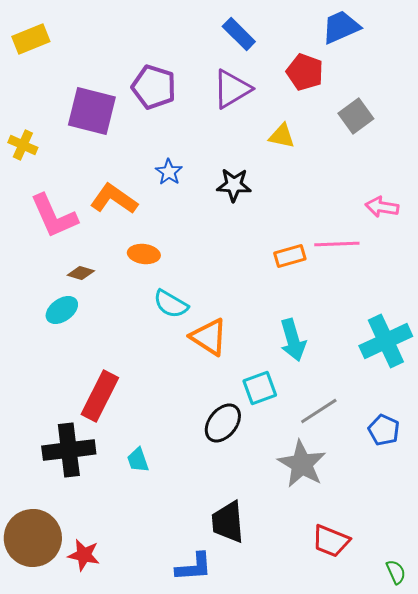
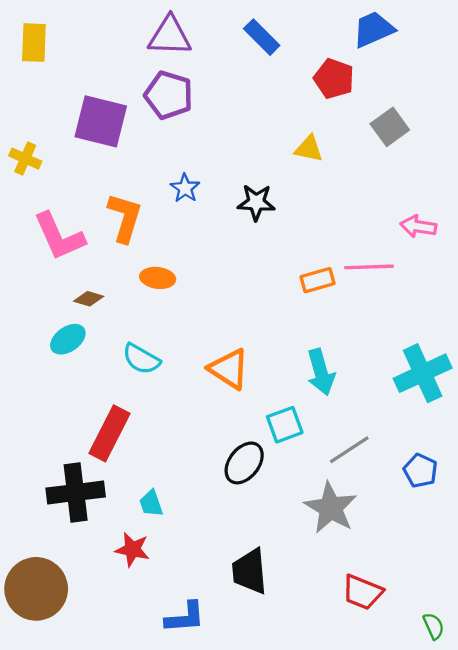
yellow rectangle: (31, 39) -> (34, 43), turned -66
purple triangle: (232, 89) -> (170, 36), moved, turned 33
orange L-shape: (114, 199) -> (125, 218), turned 72
cyan semicircle: (171, 304) -> (141, 359), moved
red star: (84, 555) -> (132, 549), moved
blue L-shape: (194, 567) -> (185, 617), moved

